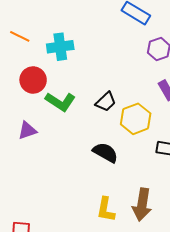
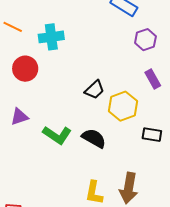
green L-shape: (60, 102) -> (57, 135), moved

